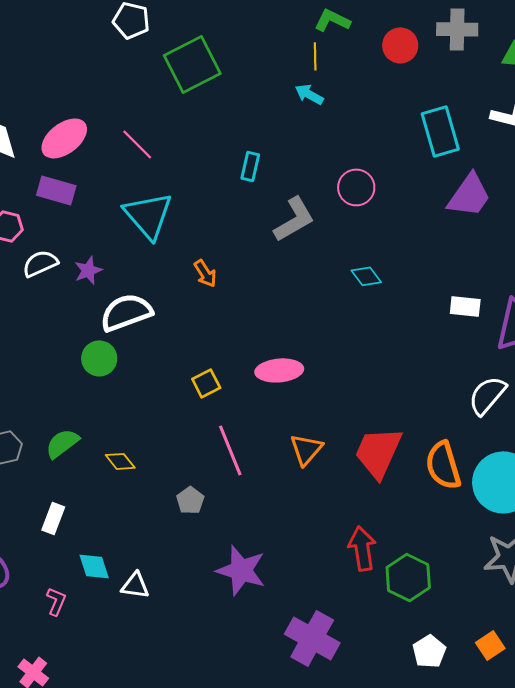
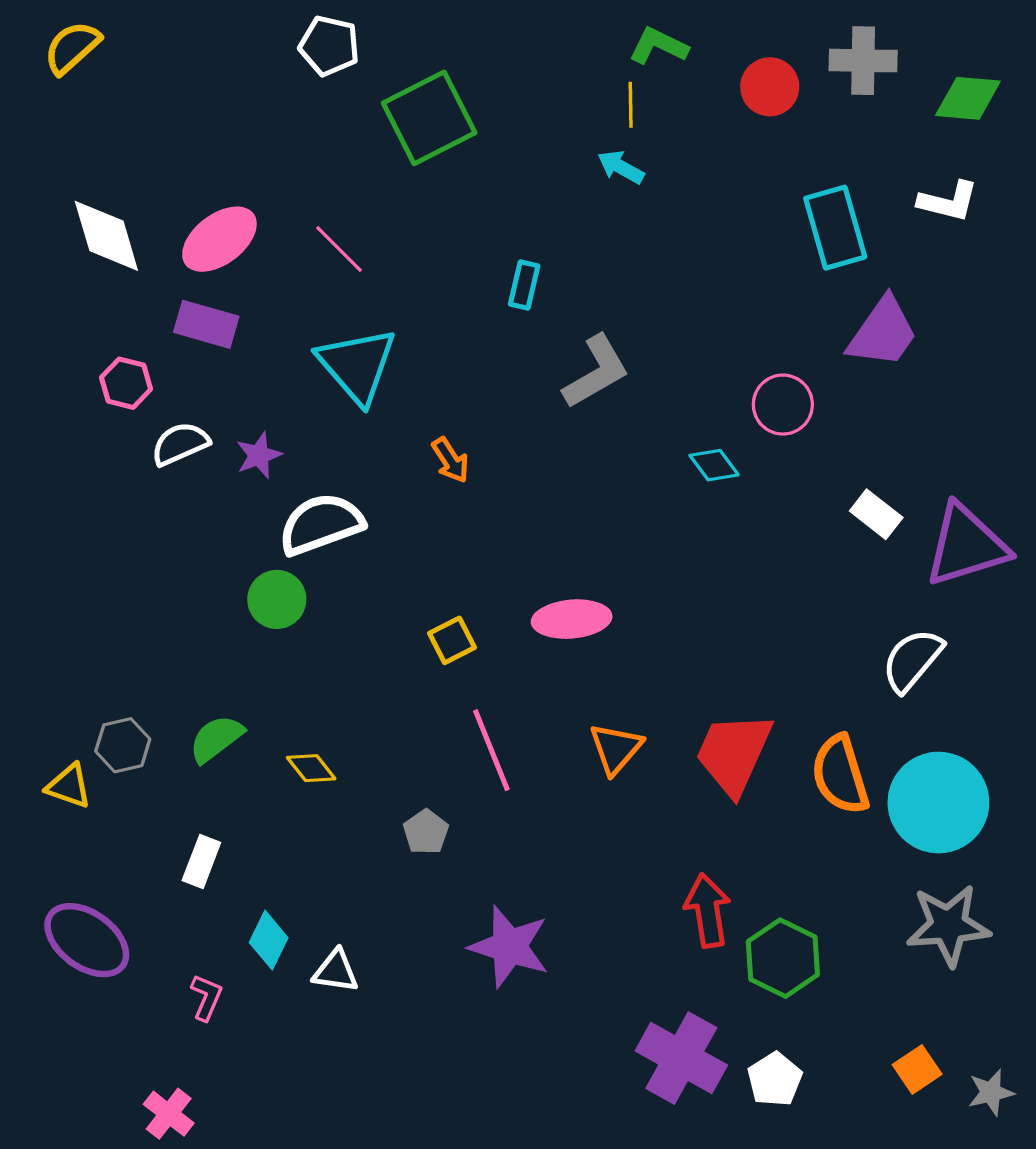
pink circle: (356, 187) -> (783, 405), moved
white rectangle: (465, 306) -> (876, 514), turned 32
cyan diamond: (94, 566) -> (269, 940), turned 44
purple cross: (312, 638) -> (681, 1058), moved
white pentagon: (429, 651) -> (775, 1079), moved

